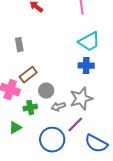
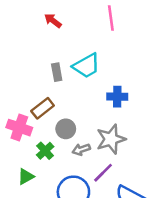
cyan trapezoid: (89, 42) -> (86, 66), moved
gray rectangle: (19, 45) -> (57, 72), moved
green cross: (30, 108) -> (45, 151), turned -32

